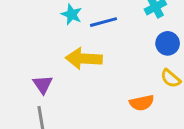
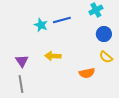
cyan star: (72, 14) -> (41, 25), moved
yellow arrow: (84, 59) -> (53, 56), moved, size x0.7

